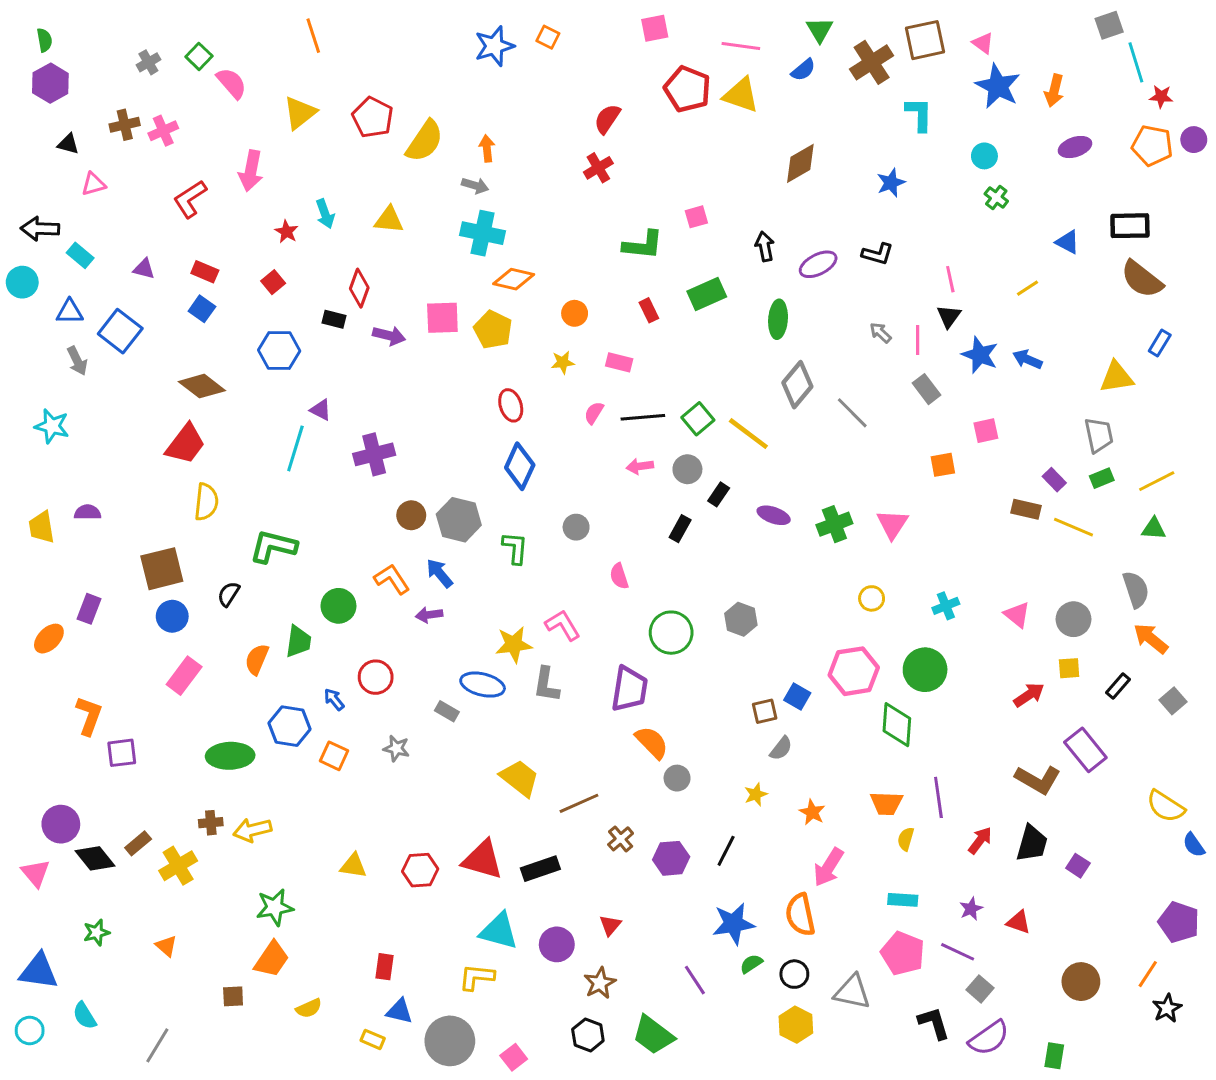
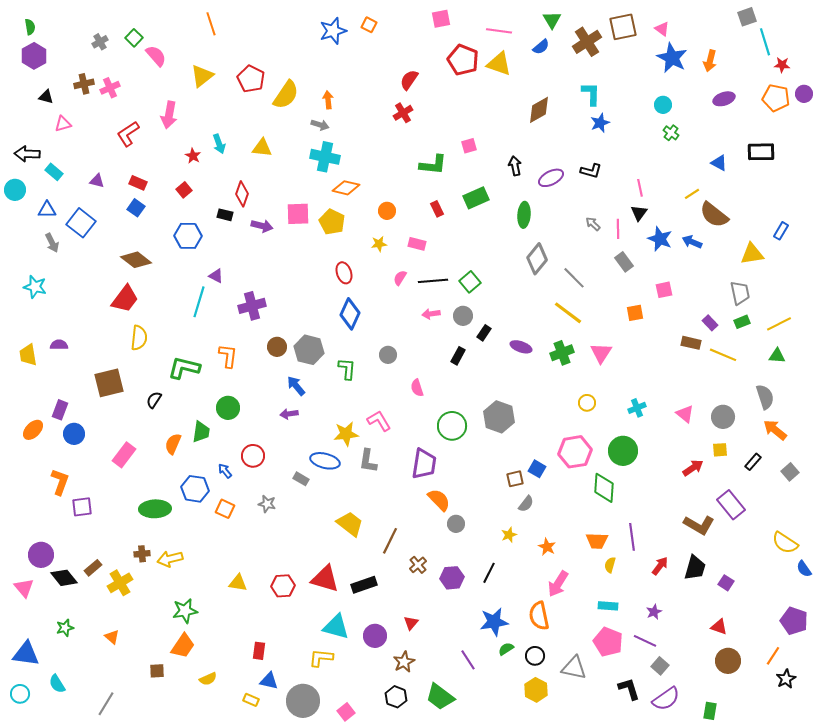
cyan L-shape: (919, 114) -> (591, 94), moved
brown semicircle: (1142, 279) -> (714, 215), moved
yellow line: (748, 434) -> (568, 313), moved
orange L-shape: (392, 579) -> (228, 356), moved, turned 40
blue circle: (172, 616) -> (74, 434), moved
gray hexagon: (741, 619) -> (499, 417), size x1.4
brown line: (579, 803) -> (390, 541), turned -40
red triangle: (1019, 922) -> (719, 627), moved

